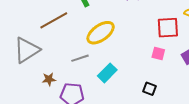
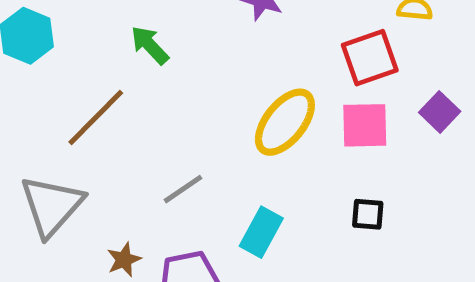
yellow ellipse: (101, 33) -> (285, 122), moved
pink square: (158, 54) -> (365, 125), size x1.5
cyan rectangle: (107, 73) -> (261, 232), moved

